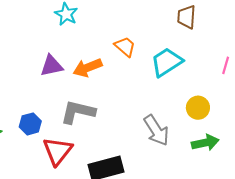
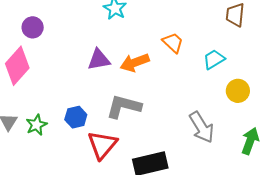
cyan trapezoid: (167, 62) -> (214, 59), size x0.7
yellow circle: (198, 108) -> (238, 91), moved
green arrow: (205, 143) -> (250, 141), turned -60

